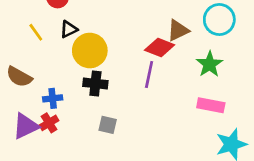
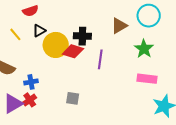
red diamond: (160, 47) -> (73, 51), moved
black cross: (95, 83) -> (82, 36), moved

